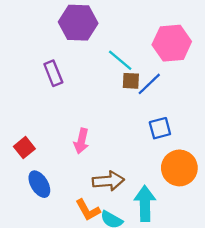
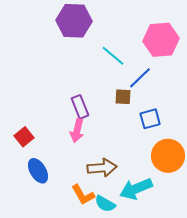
purple rectangle: (53, 73) -> (80, 107), moved
brown square: (131, 81) -> (123, 97), moved
cyan arrow: (145, 204) -> (136, 189), turned -112

